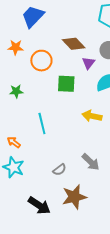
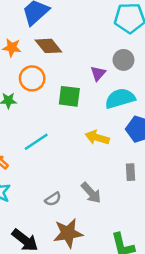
brown diamond: (74, 44) -> (48, 46), moved
orange circle: (41, 61) -> (32, 78), moved
cyan line: (42, 124) -> (36, 142), turned 65

